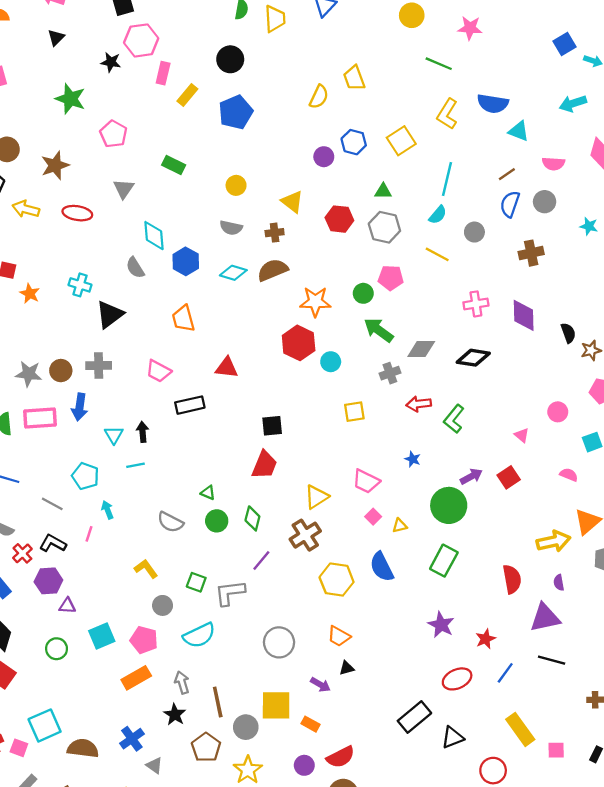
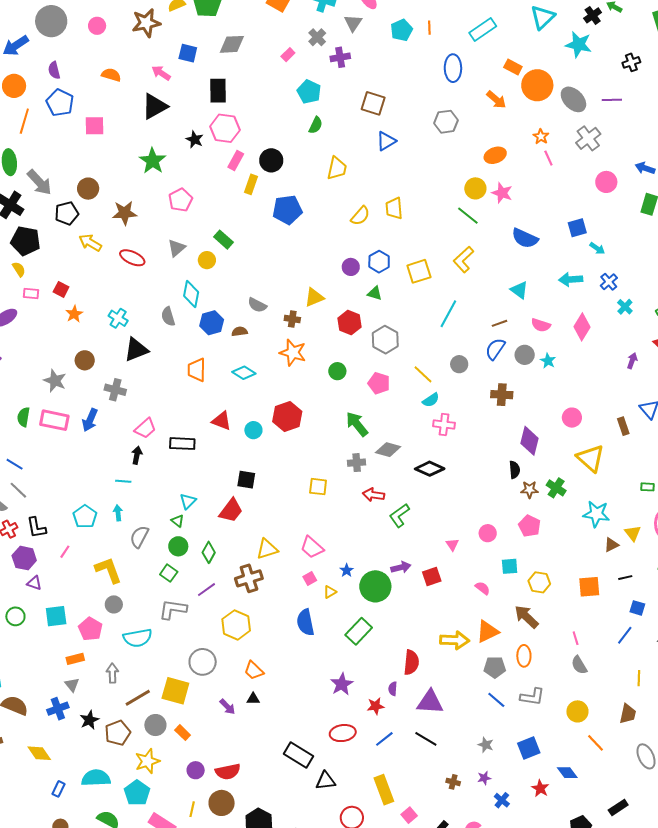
yellow circle: (412, 15) -> (475, 188), moved
yellow trapezoid: (275, 19) -> (337, 168), moved
black triangle: (56, 37) -> (155, 106), size x1.8
black circle: (230, 59) -> (271, 160), moved
yellow rectangle: (187, 95) -> (251, 184), turned -36
blue semicircle: (493, 104) -> (525, 238), moved
yellow circle: (236, 185) -> (207, 260), moved
green triangle: (383, 191) -> (375, 293), moved
yellow triangle: (292, 202) -> (314, 297), turned 45
cyan semicircle: (438, 215) -> (431, 400), moved
cyan star: (589, 226) -> (548, 361), moved
brown semicircle: (273, 270) -> (240, 331), moved, size x0.6
cyan diamond: (233, 273) -> (244, 373), moved
green circle: (363, 293) -> (337, 371), moved
orange star: (315, 302) -> (293, 353), moved
purple diamond: (524, 315) -> (529, 441), moved
cyan circle: (331, 362) -> (253, 430), moved
brown circle: (61, 371) -> (85, 360), moved
pink trapezoid: (158, 371) -> (145, 428), moved, turned -85
cyan triangle: (114, 435) -> (188, 501), moved
blue star: (413, 459) -> (347, 570), moved
cyan pentagon: (85, 476) -> (85, 517), moved
gray line: (52, 504) -> (18, 490), moved
cyan arrow: (107, 510) -> (118, 513), moved
gray semicircle: (170, 522) -> (139, 537), turned 75
yellow triangle: (400, 526) -> (330, 592), turned -32
pink line: (89, 534) -> (65, 552), moved
black L-shape: (53, 543) -> (36, 528), turned -145
yellow L-shape: (146, 569) -> (108, 570), size x1.4
yellow hexagon: (337, 580) -> (236, 625), moved
green square: (196, 582) -> (169, 573), moved
purple semicircle: (559, 583) -> (393, 689), moved
orange rectangle: (136, 678) -> (75, 659), size x0.7
brown line: (218, 702) -> (138, 698), turned 56
yellow square: (276, 705) -> (175, 691), moved
black star: (175, 715) -> (89, 720), moved
black rectangle: (414, 717) -> (298, 755), turned 56
orange rectangle: (311, 724) -> (183, 733), moved
pink square: (556, 750) -> (409, 815), turned 35
gray triangle: (154, 765) -> (72, 685), moved

